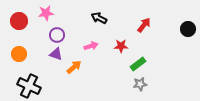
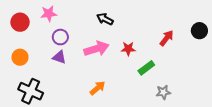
red arrow: (144, 25) -> (167, 38), moved
pink arrow: (91, 46) -> (96, 49), size x1.6
orange arrow: (74, 67) -> (98, 88), moved
gray star: (140, 84) -> (163, 92), moved

